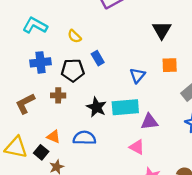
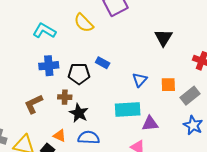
yellow semicircle: (74, 36) -> (84, 23), moved, size x1.5
blue rectangle: (98, 58) -> (103, 63), turned -32
orange square: (170, 65) -> (168, 85), moved
black star: (96, 107) -> (79, 113), moved

